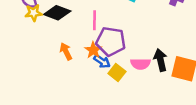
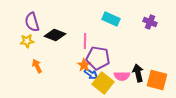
yellow star: (34, 13) -> (27, 41), moved
orange arrow: (66, 51) -> (37, 66), moved
yellow square: (117, 73) -> (103, 83), size x1.5

